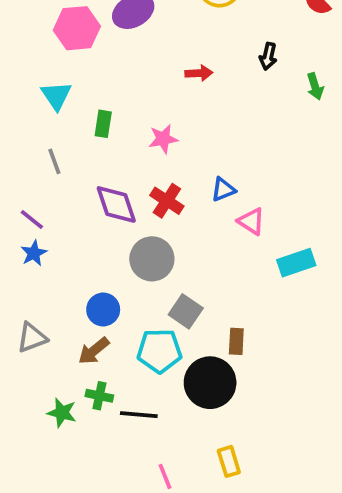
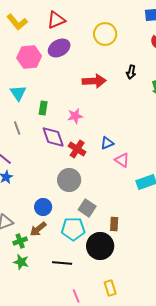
red arrow: (199, 73) -> (94, 81), size x1.6
purple diamond: (116, 204) -> (53, 137), moved
green cross: (99, 396) -> (20, 241), moved, turned -32

